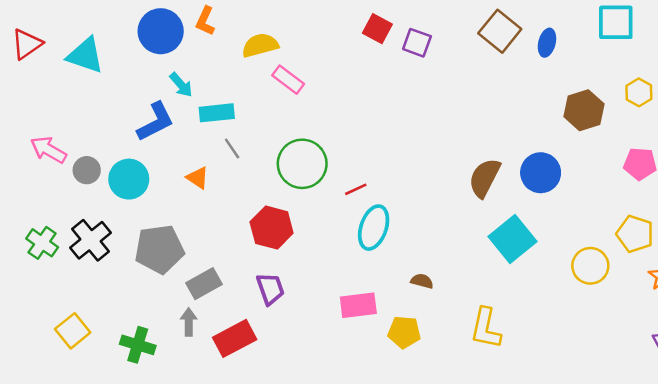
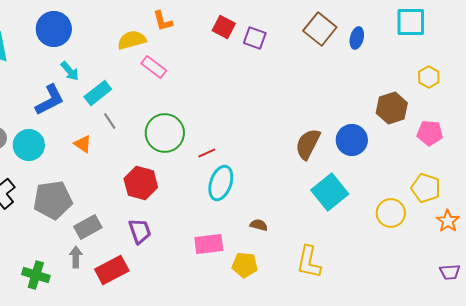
orange L-shape: (205, 21) -> (163, 21), moved, turned -40
brown hexagon: (584, 110) -> (392, 108), moved
cyan rectangle: (217, 113) -> (98, 93), turned -32

